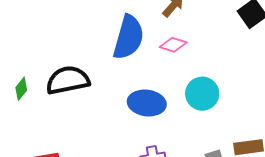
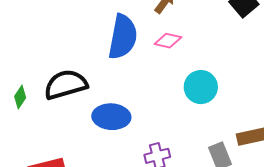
blue ellipse: (147, 103) -> (111, 117), moved

